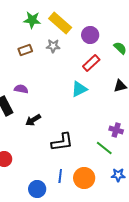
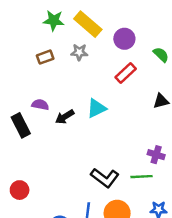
cyan triangle: (79, 89) -> (96, 108), moved
black arrow: (33, 120) -> (65, 117), moved
black L-shape: (62, 142) -> (105, 178), moved, turned 45
green line: (104, 148) -> (141, 177), turned -42

